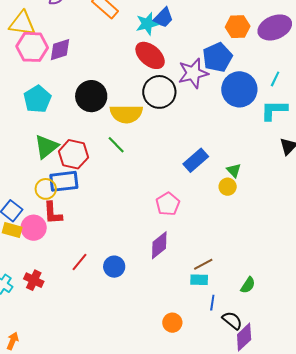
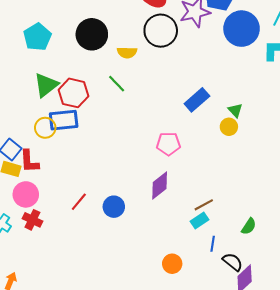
yellow semicircle: (126, 114) -> (127, 52), size x0.6
pink pentagon: (168, 204) -> (168, 144), turned 30
red L-shape: (53, 213) -> (29, 161), moved
pink circle: (34, 228) -> (26, 194), moved
cyan rectangle: (199, 280) -> (200, 221), turned -36

